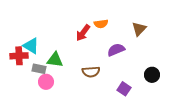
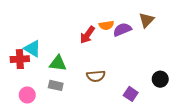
brown triangle: (139, 29) -> (146, 20), moved
purple semicircle: (116, 50) -> (122, 30), moved
gray rectangle: (39, 69) -> (56, 85), moved
pink circle: (46, 82) -> (27, 95), moved

